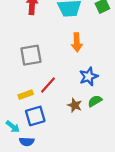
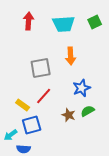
gray square: (31, 55) -> (41, 68), moved
yellow rectangle: (26, 95) -> (23, 105), turned 56
cyan arrow: (13, 127) -> (11, 135), turned 104

